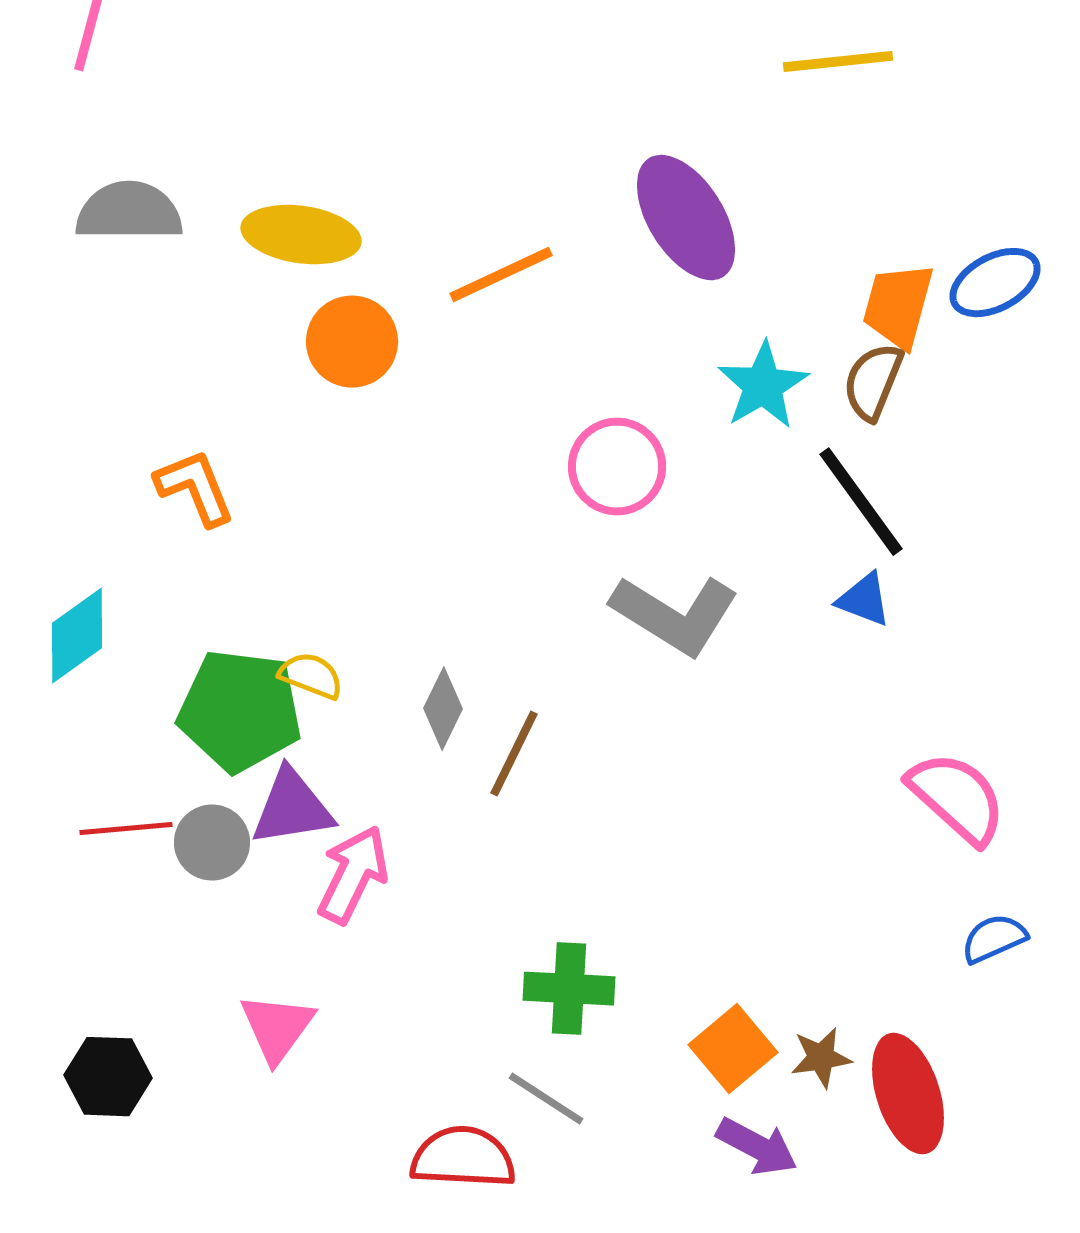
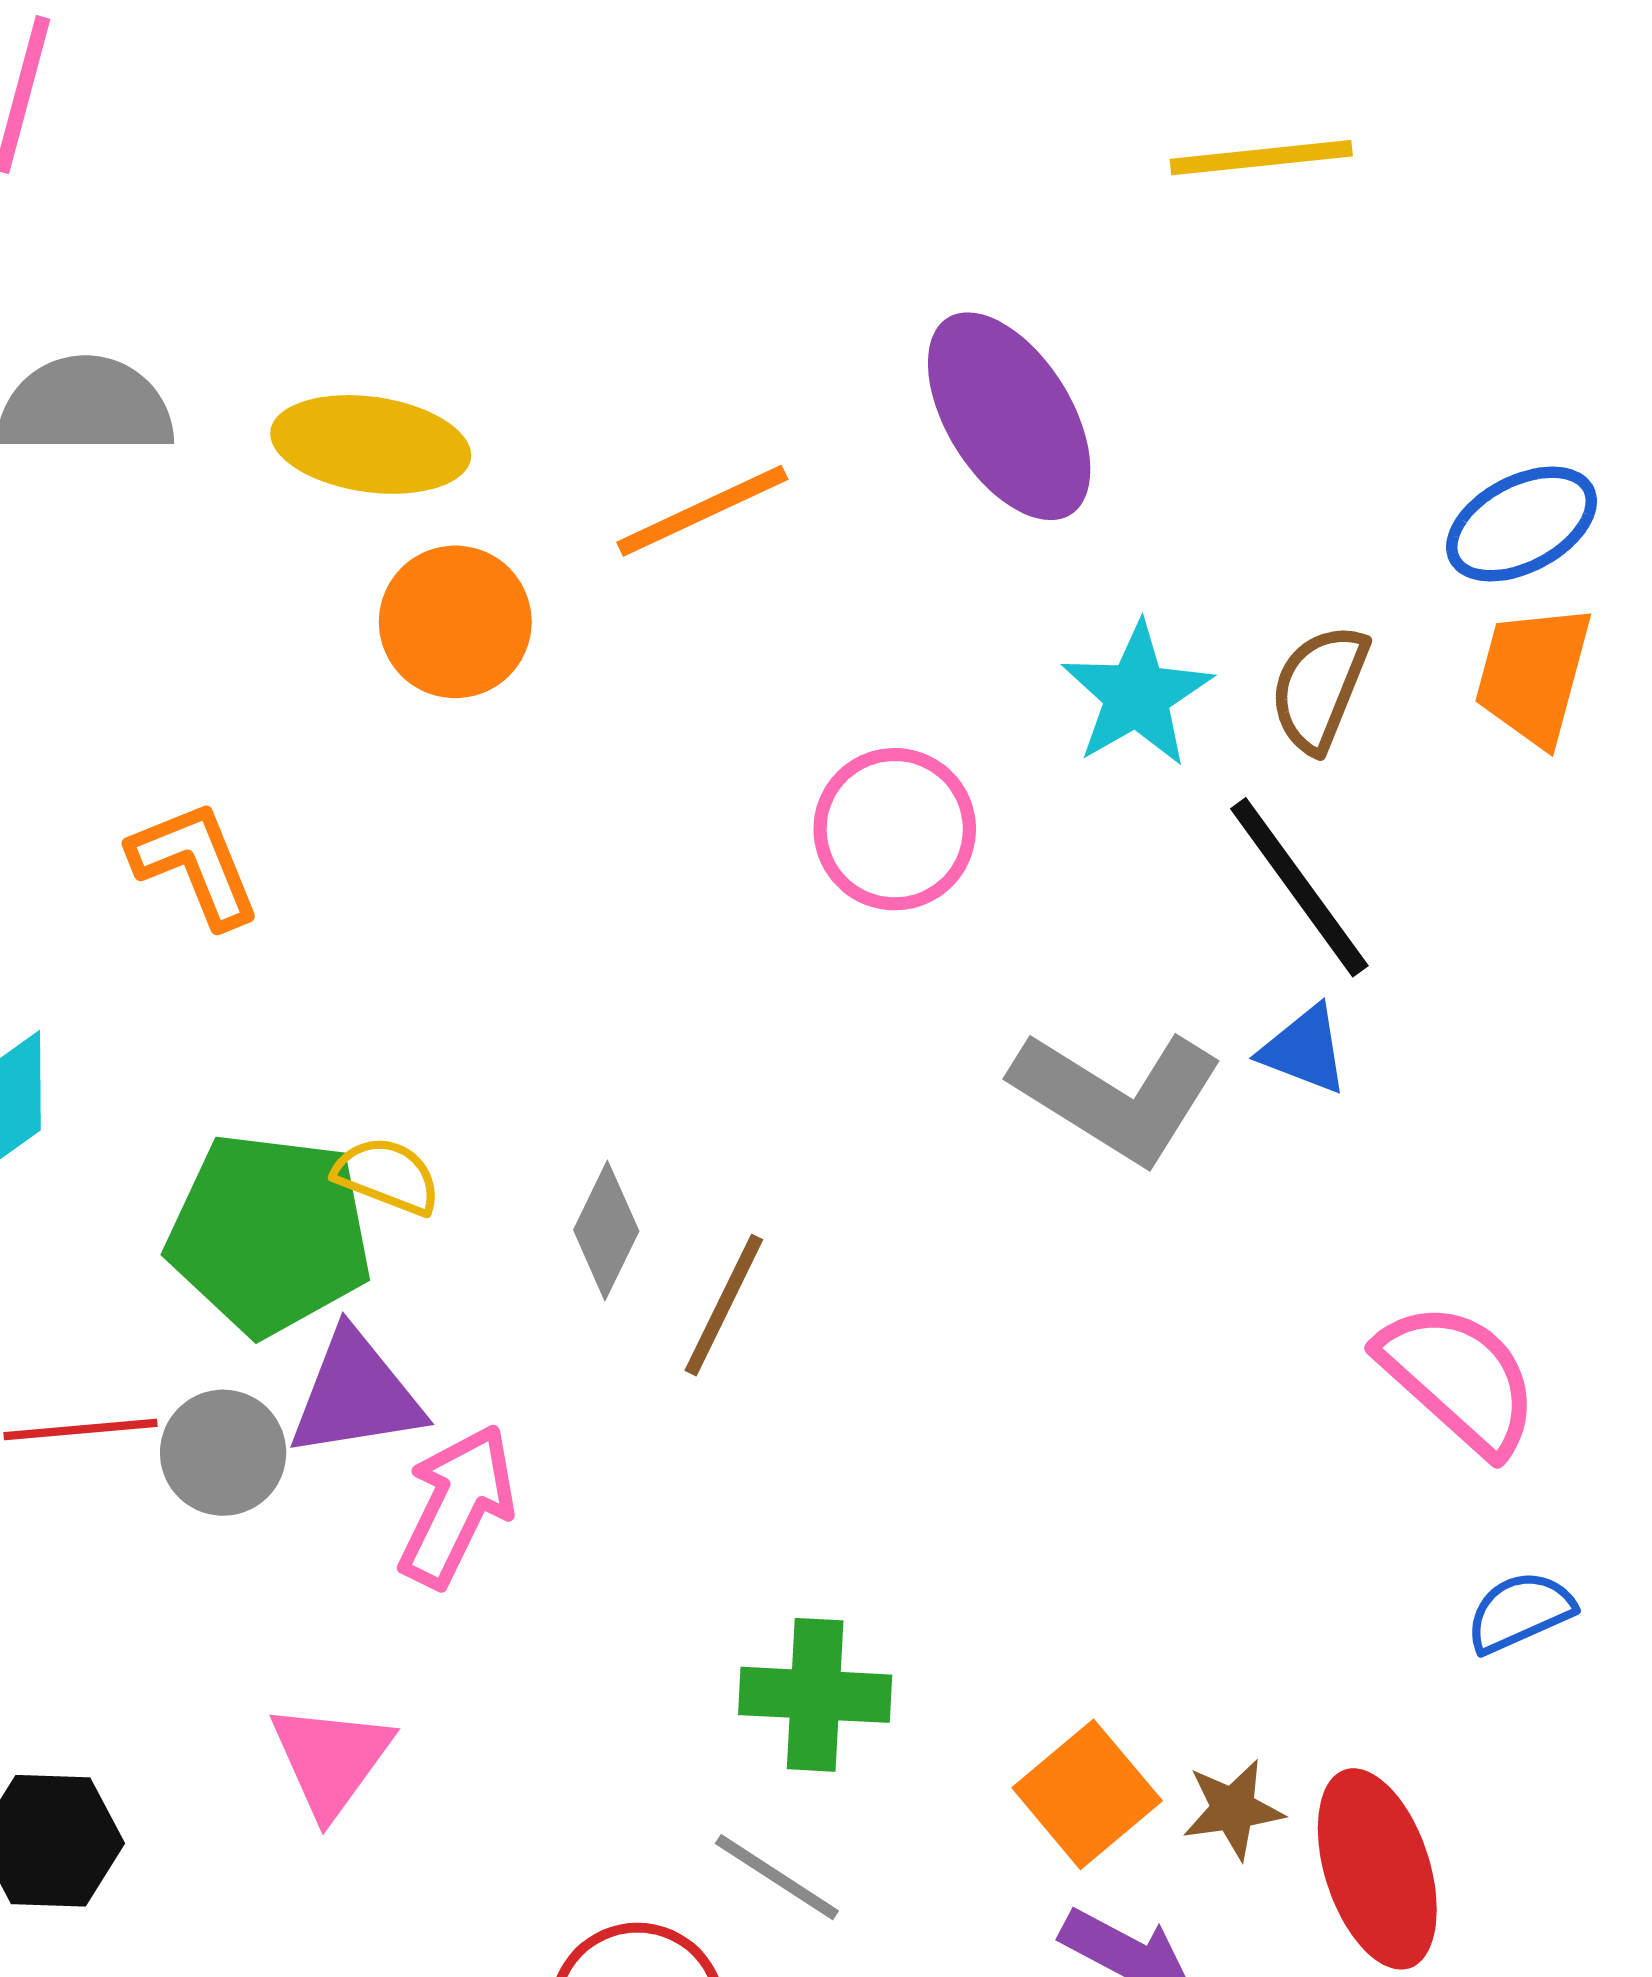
orange trapezoid: (898, 306) -> (1533, 675), moved
gray L-shape: (675, 615) -> (1117, 1096), moved

